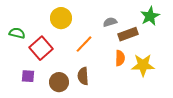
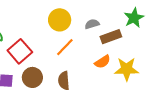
yellow circle: (61, 18) -> (60, 20), moved
orange semicircle: (120, 58) -> (103, 62), turned 56
brown circle: (59, 82) -> (32, 77), moved

